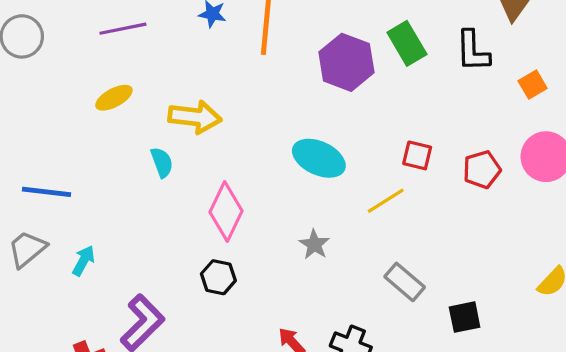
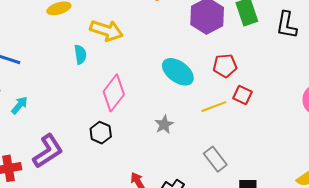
red square: (417, 155) -> (242, 95), moved
red pentagon: (482, 170) -> (225, 66), moved

